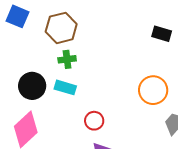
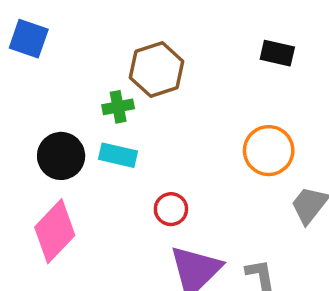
brown hexagon: (61, 28) -> (157, 70), moved

